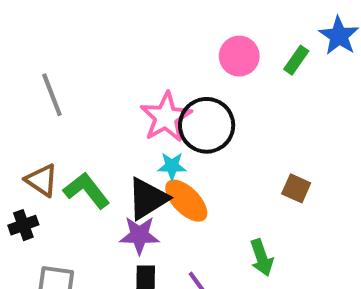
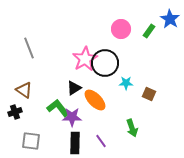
cyan star: (172, 166) -> (126, 83), moved
green L-shape: (86, 190) -> (58, 108), moved
black triangle: (148, 199) -> (74, 88), moved, size x0.7

